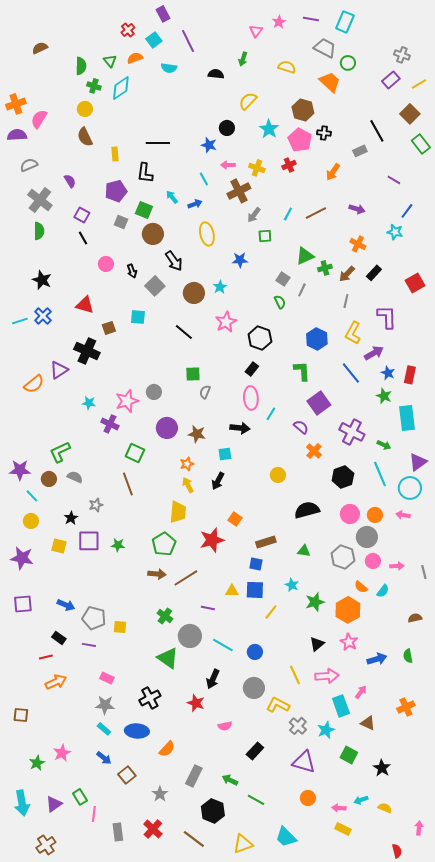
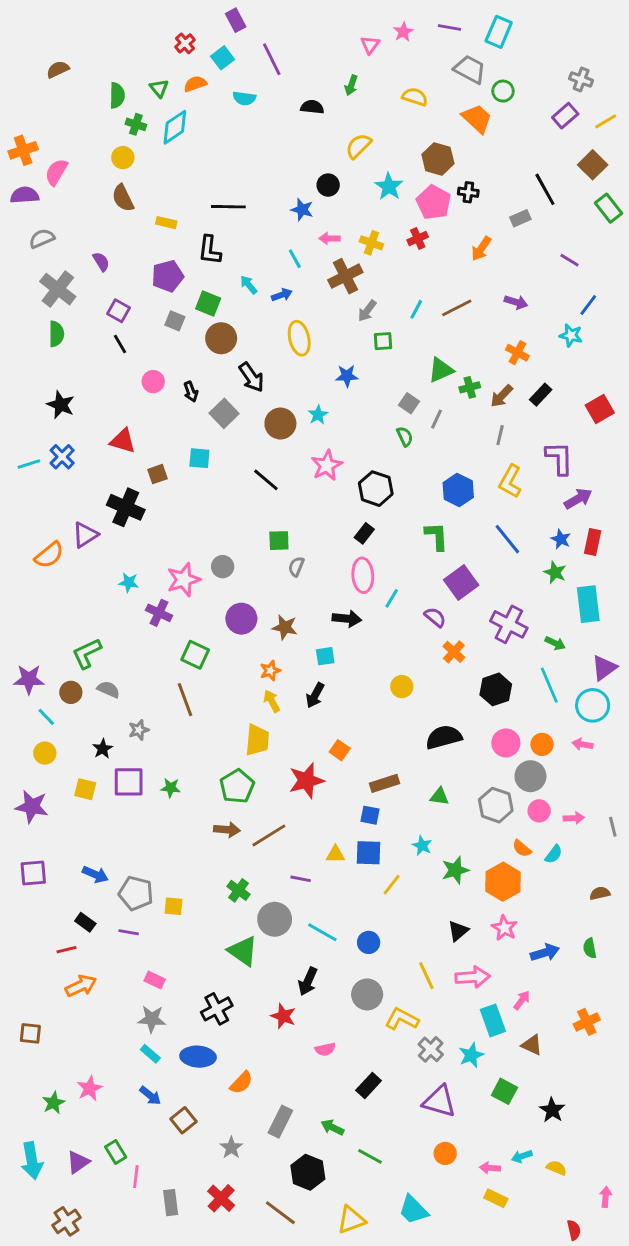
yellow rectangle: (115, 154) -> (166, 223), turned -72
purple arrow: (374, 353) -> (578, 499), moved

